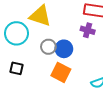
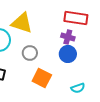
blue circle: (64, 49) -> (68, 54), moved

